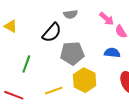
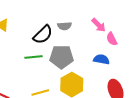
gray semicircle: (71, 14) -> (64, 26), moved
green line: (26, 64) -> (33, 57), moved, turned 60

